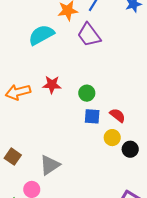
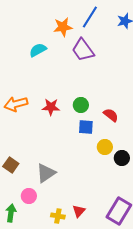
cyan semicircle: (41, 35) -> (38, 50), size x0.7
red star: (52, 85) -> (51, 107), moved
red semicircle: (117, 115) -> (111, 115), moved

